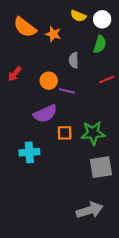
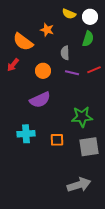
orange semicircle: (25, 27) -> (23, 42), moved
purple line: (67, 91) -> (72, 73), moved
orange square: (65, 133) -> (57, 140), moved

